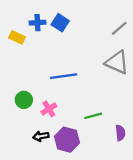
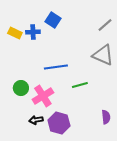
blue cross: (37, 23) -> (33, 32), moved
pink cross: (49, 109) -> (43, 96), size x1.5
green line: (93, 116) -> (80, 85), moved

